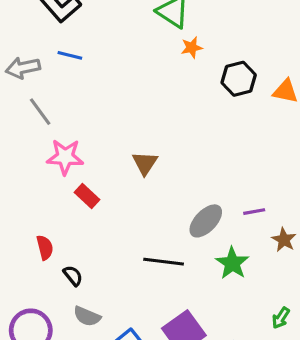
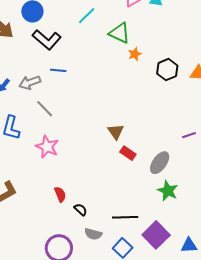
pink star: (65, 157) -> (47, 147), moved, turned 30
red rectangle: (87, 196) -> (128, 153), moved
purple line: (254, 212) -> (189, 135), moved
black line: (164, 262) -> (125, 217), moved
green star: (232, 263) -> (168, 191), moved

